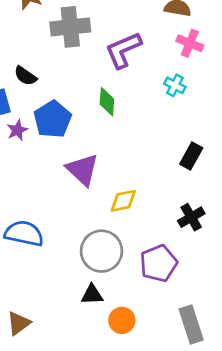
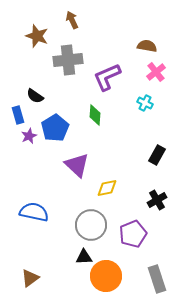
pink cross: (190, 43) -> (156, 72), turned 30
orange circle: (122, 320) -> (106, 276), size x1.6

